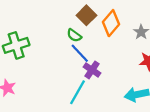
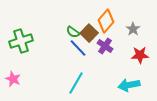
brown square: (86, 15) -> (89, 33), moved
purple cross: (92, 70) -> (105, 46), moved

